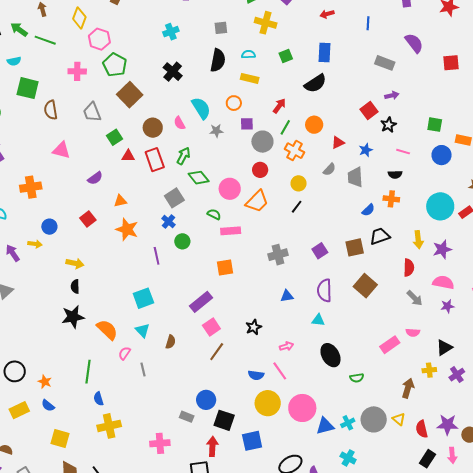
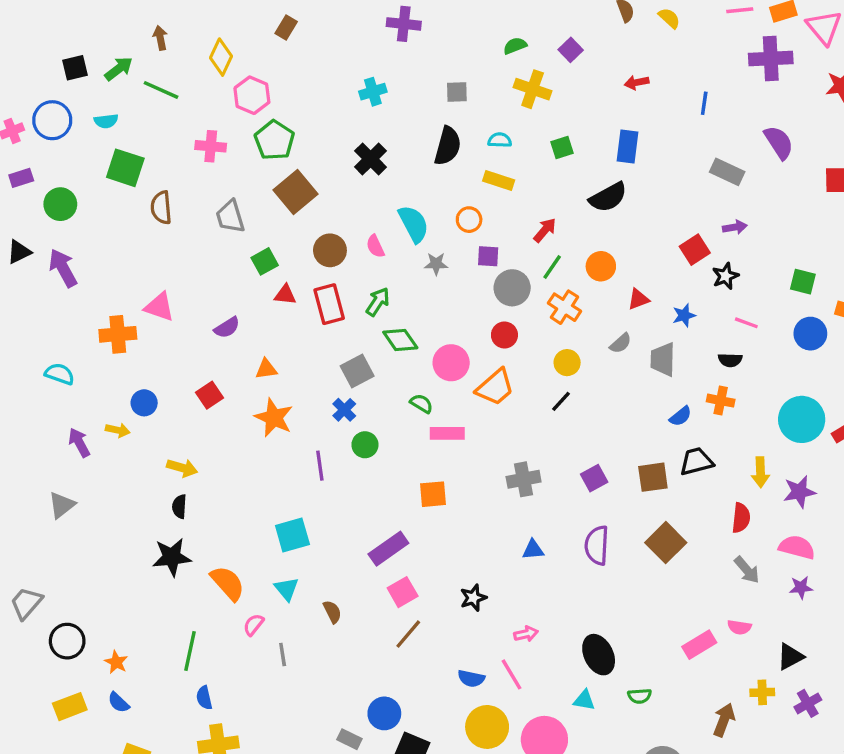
green arrow: (19, 30) -> (119, 69), turned 102
pink triangle: (61, 150) -> (159, 307), moved
cyan triangle: (318, 320) -> (584, 700), moved
brown semicircle: (171, 342) -> (332, 612), turned -48

